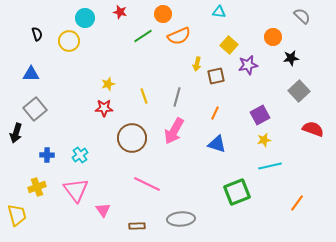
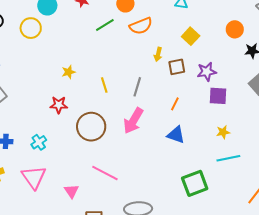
purple star: (248, 65) -> (207, 72), moved
red star: (104, 108) -> (59, 105), moved
purple square: (260, 115) -> (218, 96), moved, turned 30
pink triangle: (103, 210) -> (71, 191), moved

